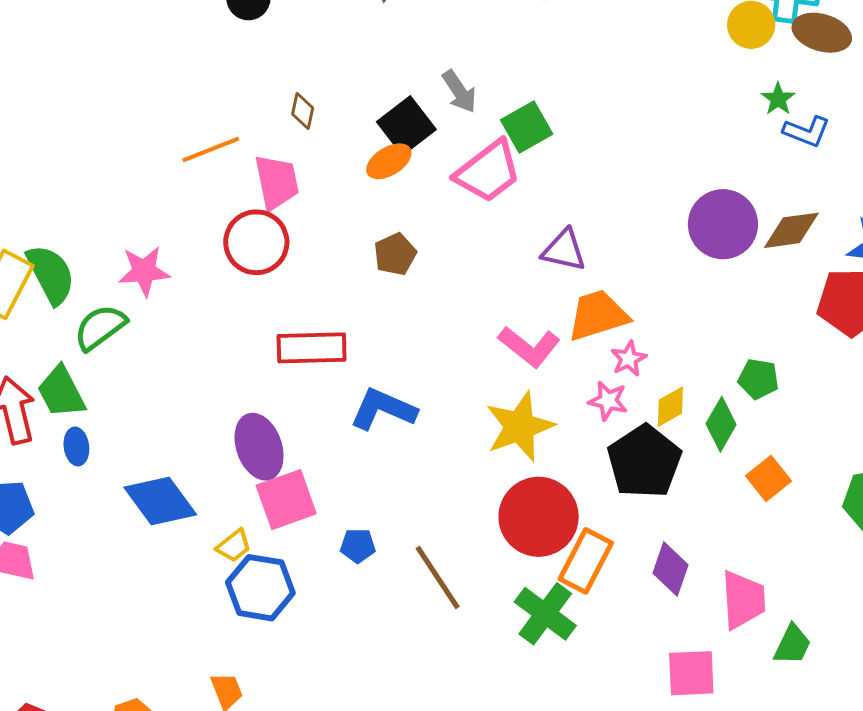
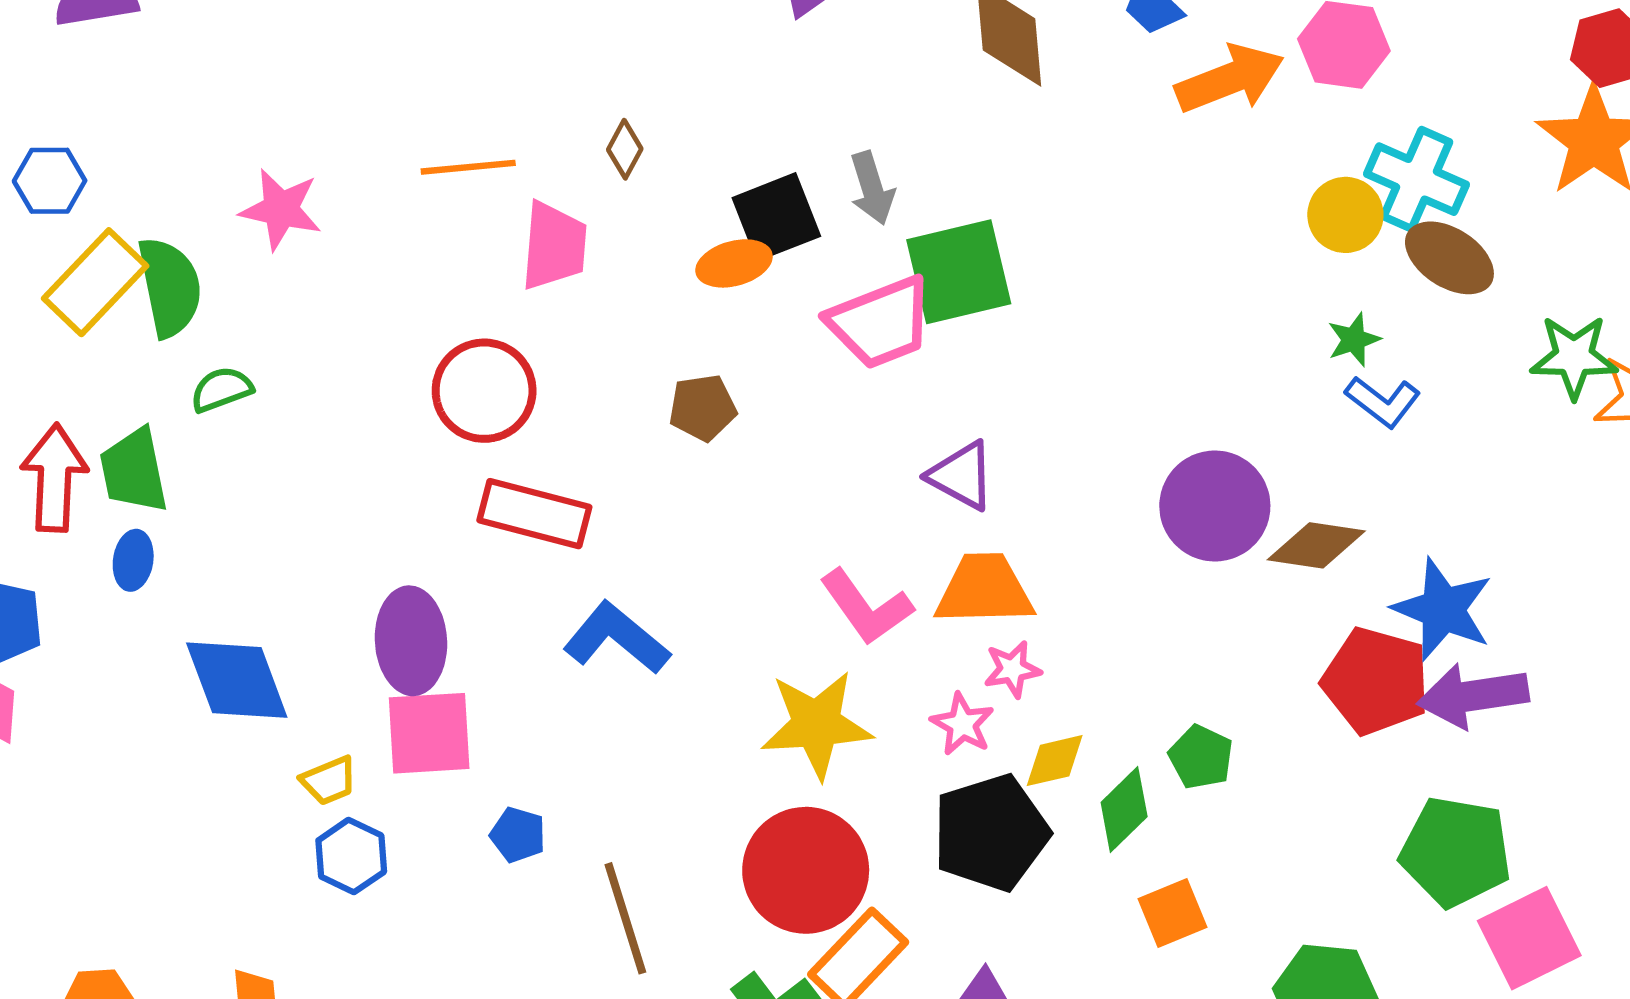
green square: (527, 127) -> (959, 272), size x1.4
red circle: (256, 242) -> (484, 391), moved
pink star: (144, 271) -> (281, 209), moved
green semicircle: (100, 327) -> (221, 389), size x0.7
blue hexagon: (260, 588) -> (351, 856), size x0.7

